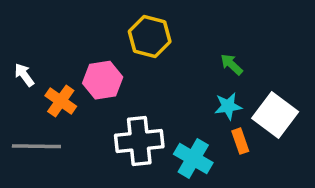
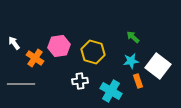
yellow hexagon: (150, 36) -> (93, 52), moved
white cross: (139, 141) -> (80, 81), size x0.6

